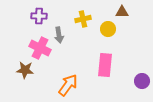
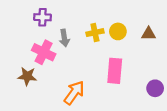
brown triangle: (122, 12) -> (149, 34), moved
yellow cross: (83, 19) -> (95, 33), moved

